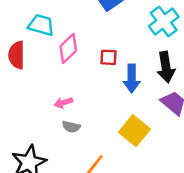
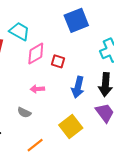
red square: (109, 57) -> (58, 61), moved
pink arrow: (63, 103) -> (37, 89), moved

